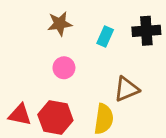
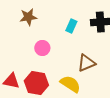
brown star: (60, 24) -> (28, 17), moved
yellow semicircle: (104, 119) -> (70, 84), turned -65

